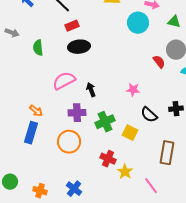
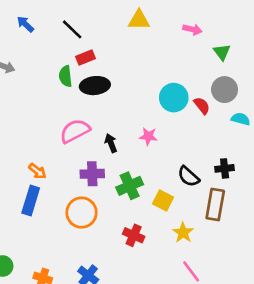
green triangle: (174, 22) -> (222, 52), turned 40
cyan circle: (138, 23) -> (174, 98), moved
green semicircle: (38, 48) -> (65, 76), moved
pink star: (133, 90) -> (148, 136), moved
brown rectangle: (167, 153) -> (215, 205), moved
yellow star: (125, 172) -> (183, 233), moved

